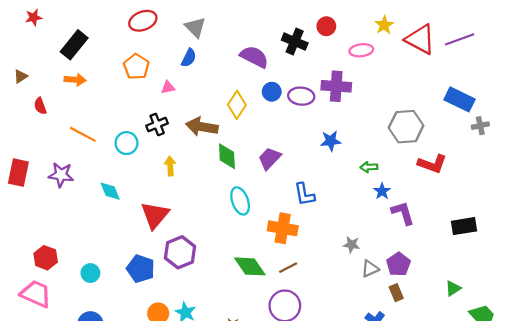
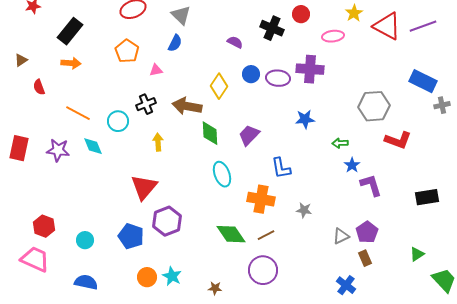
purple semicircle: (254, 57) -> (235, 42), size x0.6
cyan diamond: (110, 191) -> (93, 146), moved
gray star: (351, 245) -> (304, 210), moved

